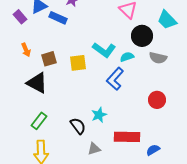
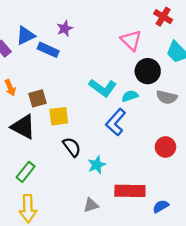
yellow square: (78, 63) -> (59, 116), moved
black semicircle: (78, 126) -> (72, 147), moved

